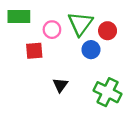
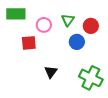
green triangle: (80, 24) -> (68, 20), size x0.6

